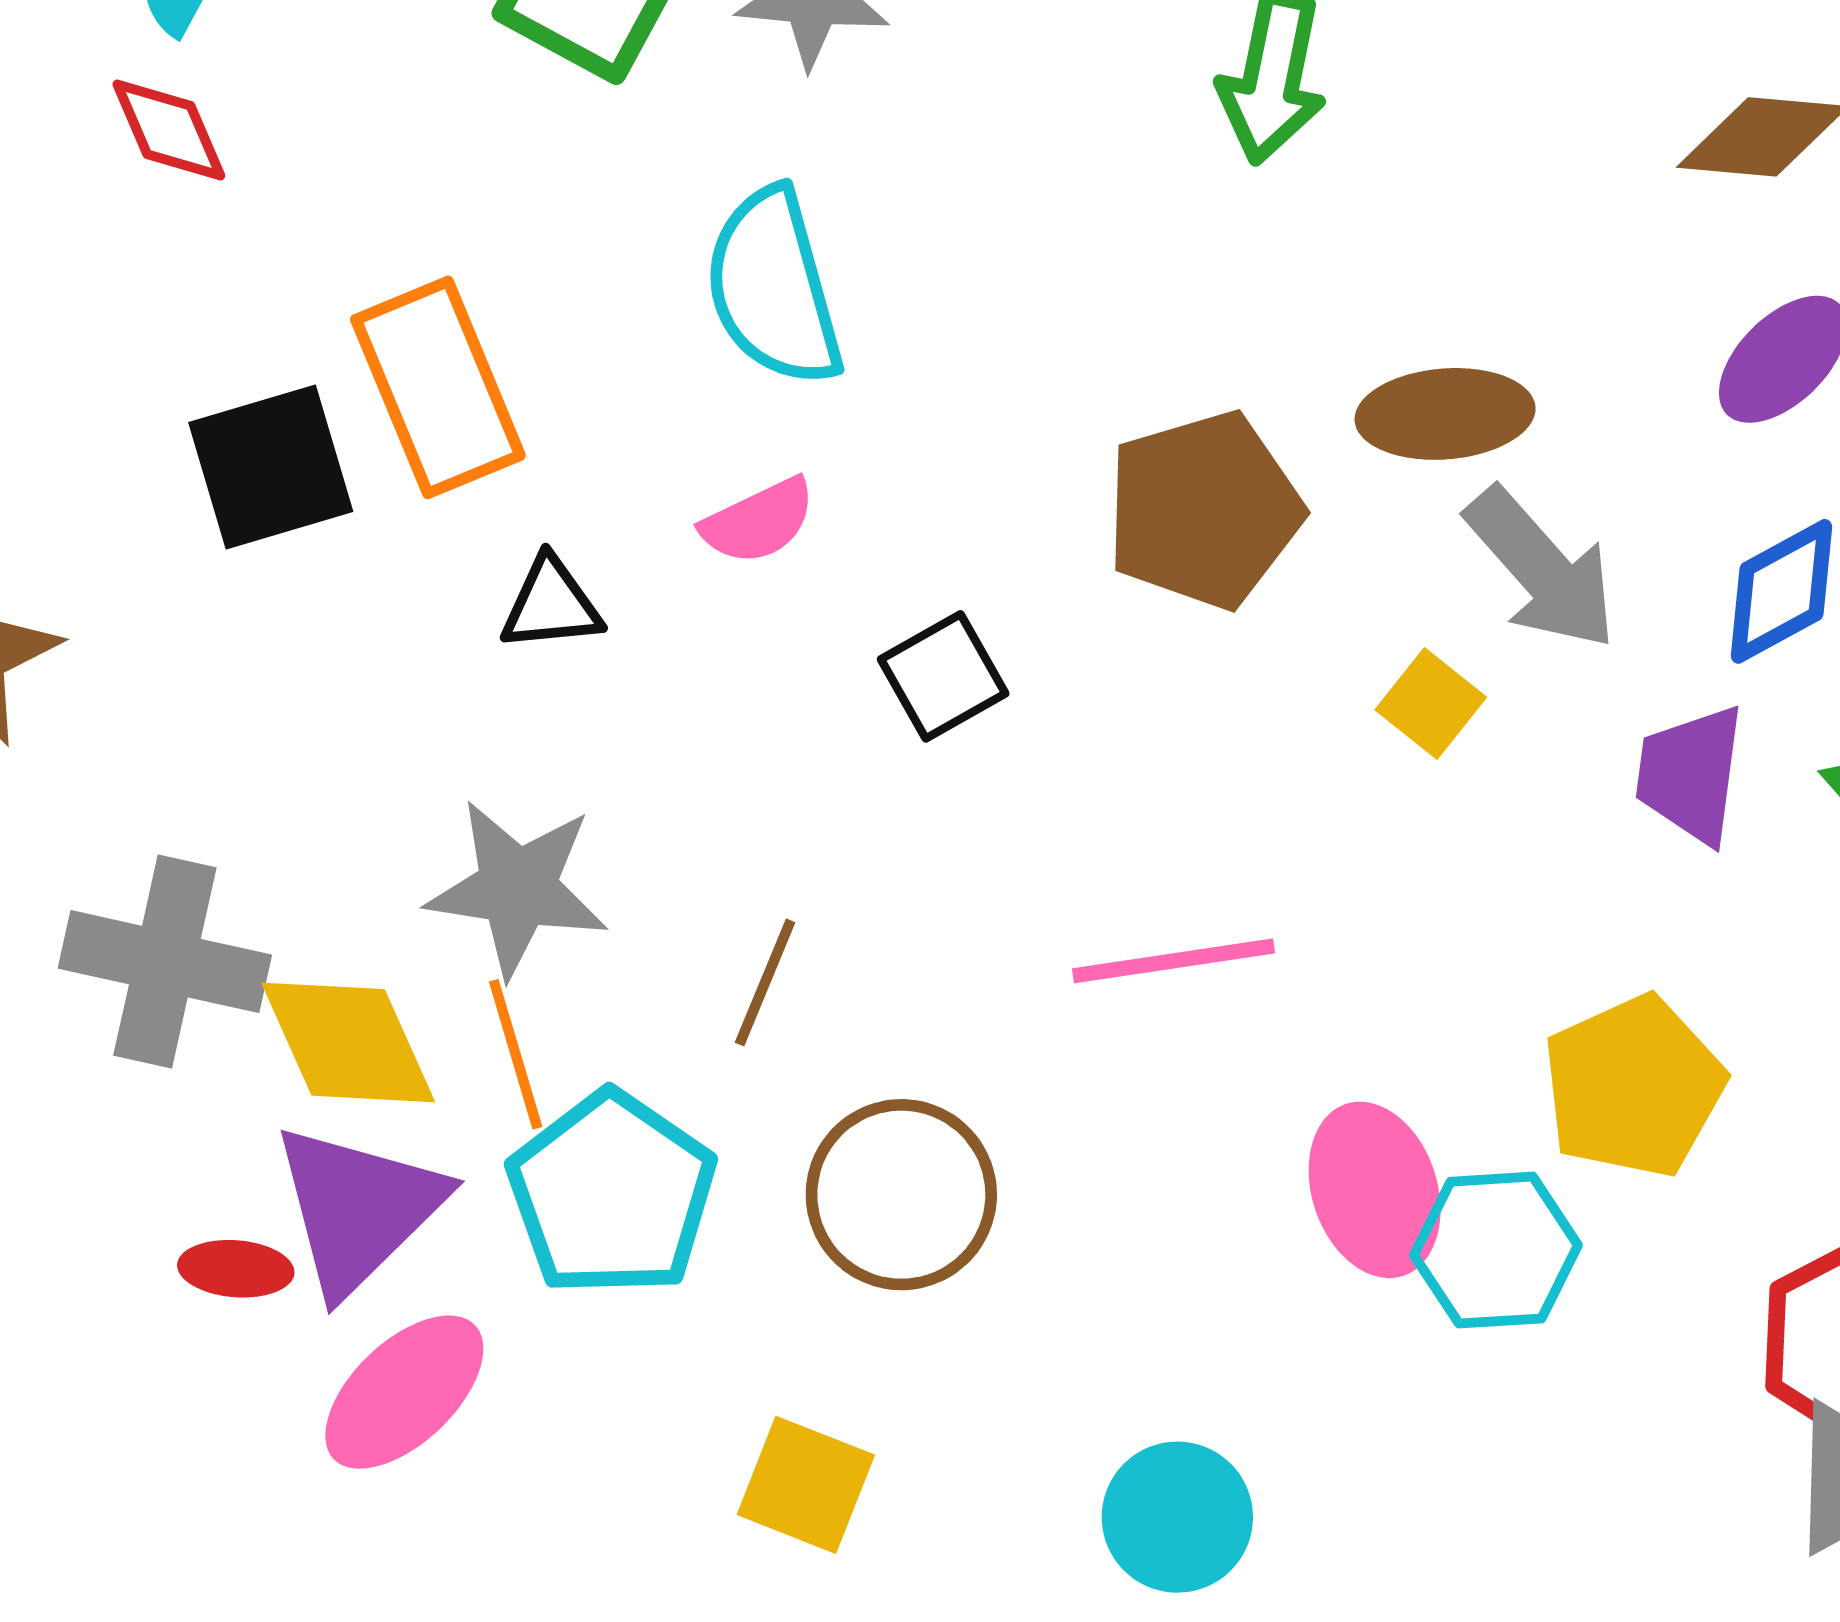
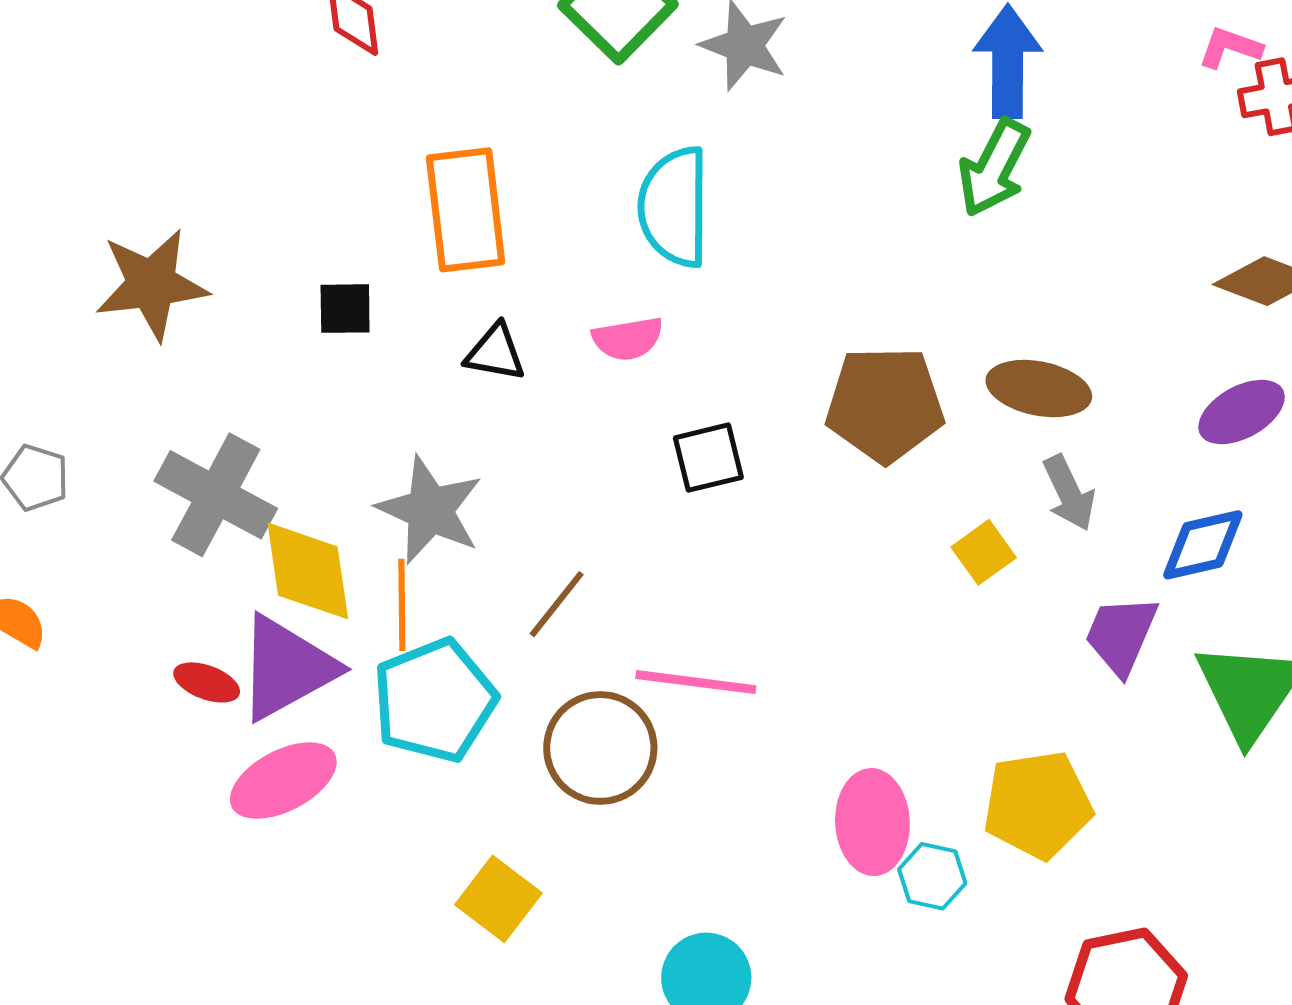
black square: (271, 467) -> (345, 309), moved, size x0.6
gray arrow: (1542, 569) -> (1069, 493), size x0.7
pink line: (1173, 961) -> (696, 682), moved
cyan hexagon: (1496, 1250) -> (932, 876), size x0.7

